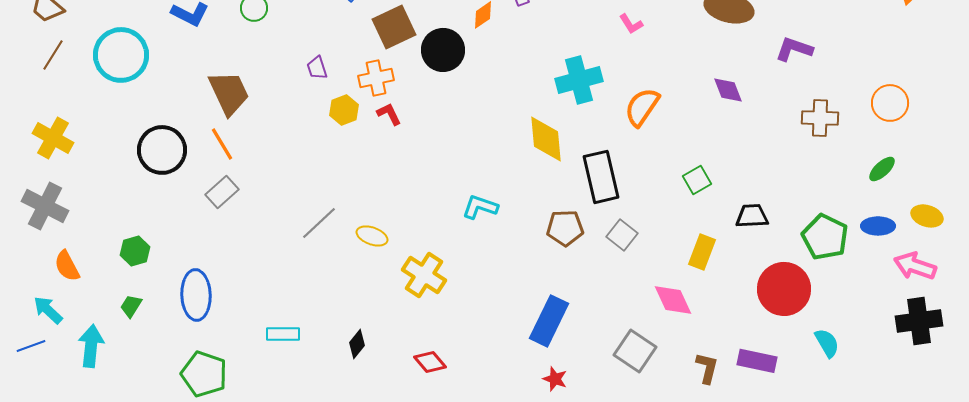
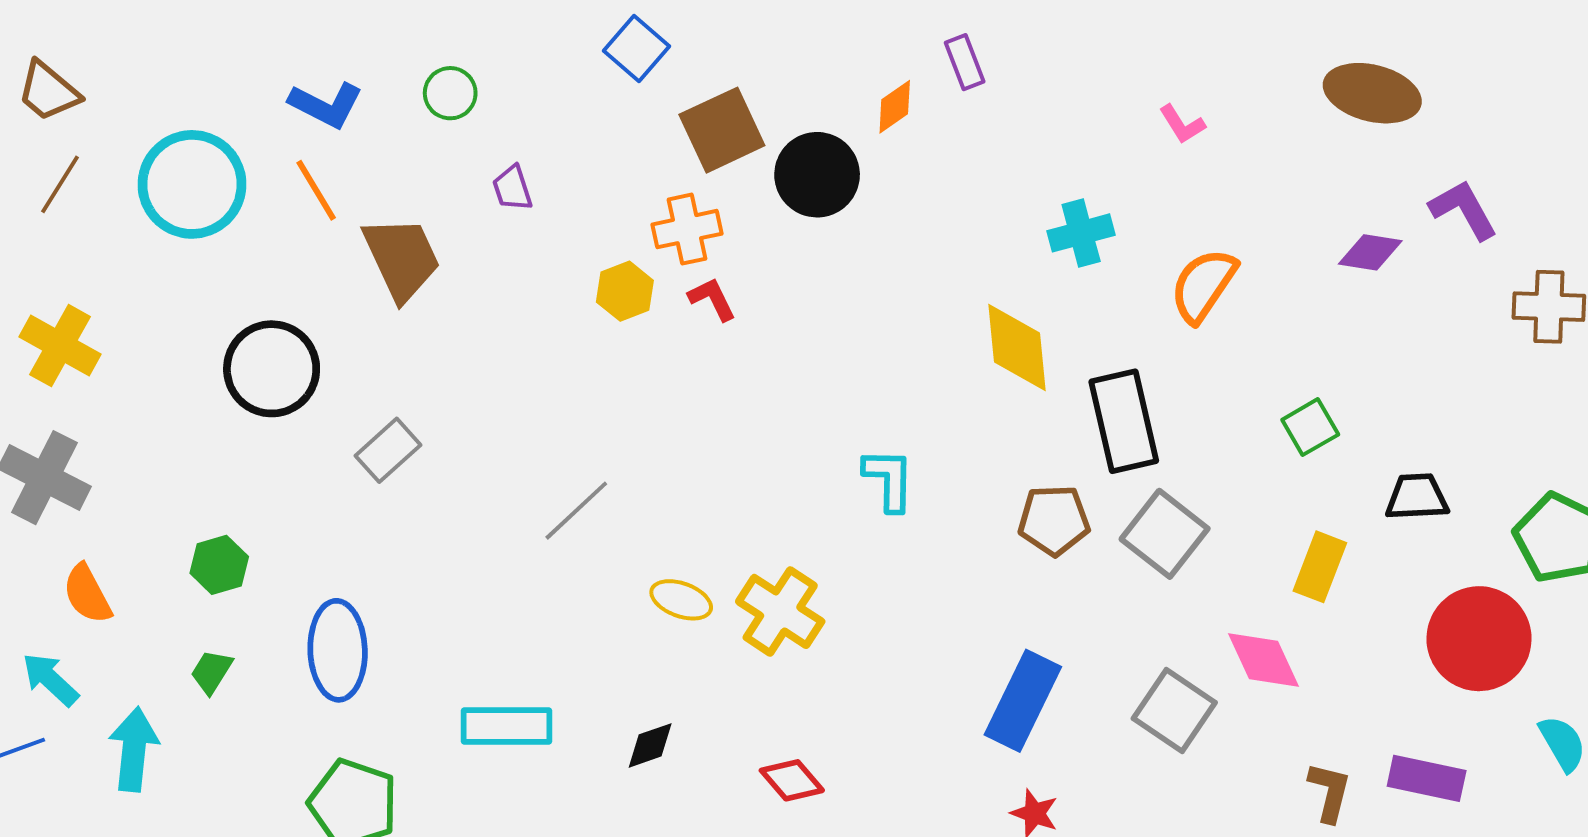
purple L-shape: (794, 49) -> (1463, 210), moved, turned 42
purple trapezoid: (317, 68) -> (512, 188), moved
cyan cross: (579, 80) -> (1081, 233), size x0.7
purple diamond: (728, 90) -> (1370, 252), turned -60
orange line: (222, 144) -> (316, 190), moved
cyan L-shape: (480, 207) -> (889, 479), turned 72
gray square: (622, 235) -> (1165, 534), size x1.4
yellow ellipse: (372, 236) -> (681, 600), moved
cyan rectangle: (283, 334) -> (506, 726), size x1.4
black diamond: (357, 344) -> (650, 745), turned 32
gray square: (635, 351) -> (1174, 710), moved

